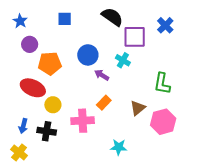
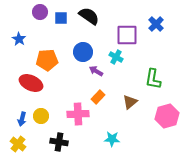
black semicircle: (112, 17) -> (89, 16), moved
blue star: (20, 21) -> (19, 39), moved
purple circle: (30, 44) -> (40, 12), moved
yellow circle: (53, 105) -> (41, 116), moved
pink hexagon: (163, 122) -> (167, 116), moved
black cross: (47, 131) -> (59, 142), moved

